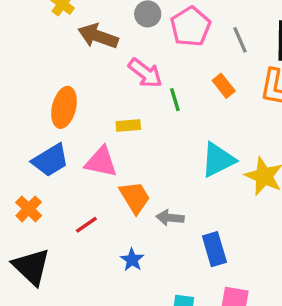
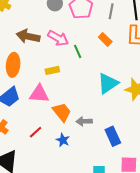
brown arrow: (98, 36) -> (28, 36), moved
gray line: (240, 40) -> (111, 11), turned 42
blue star: (132, 260) -> (63, 140), moved

